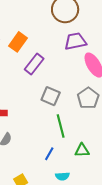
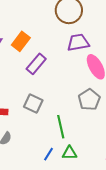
gray square: (51, 96) -> (33, 103), moved
green triangle: (82, 150) -> (70, 153), moved

